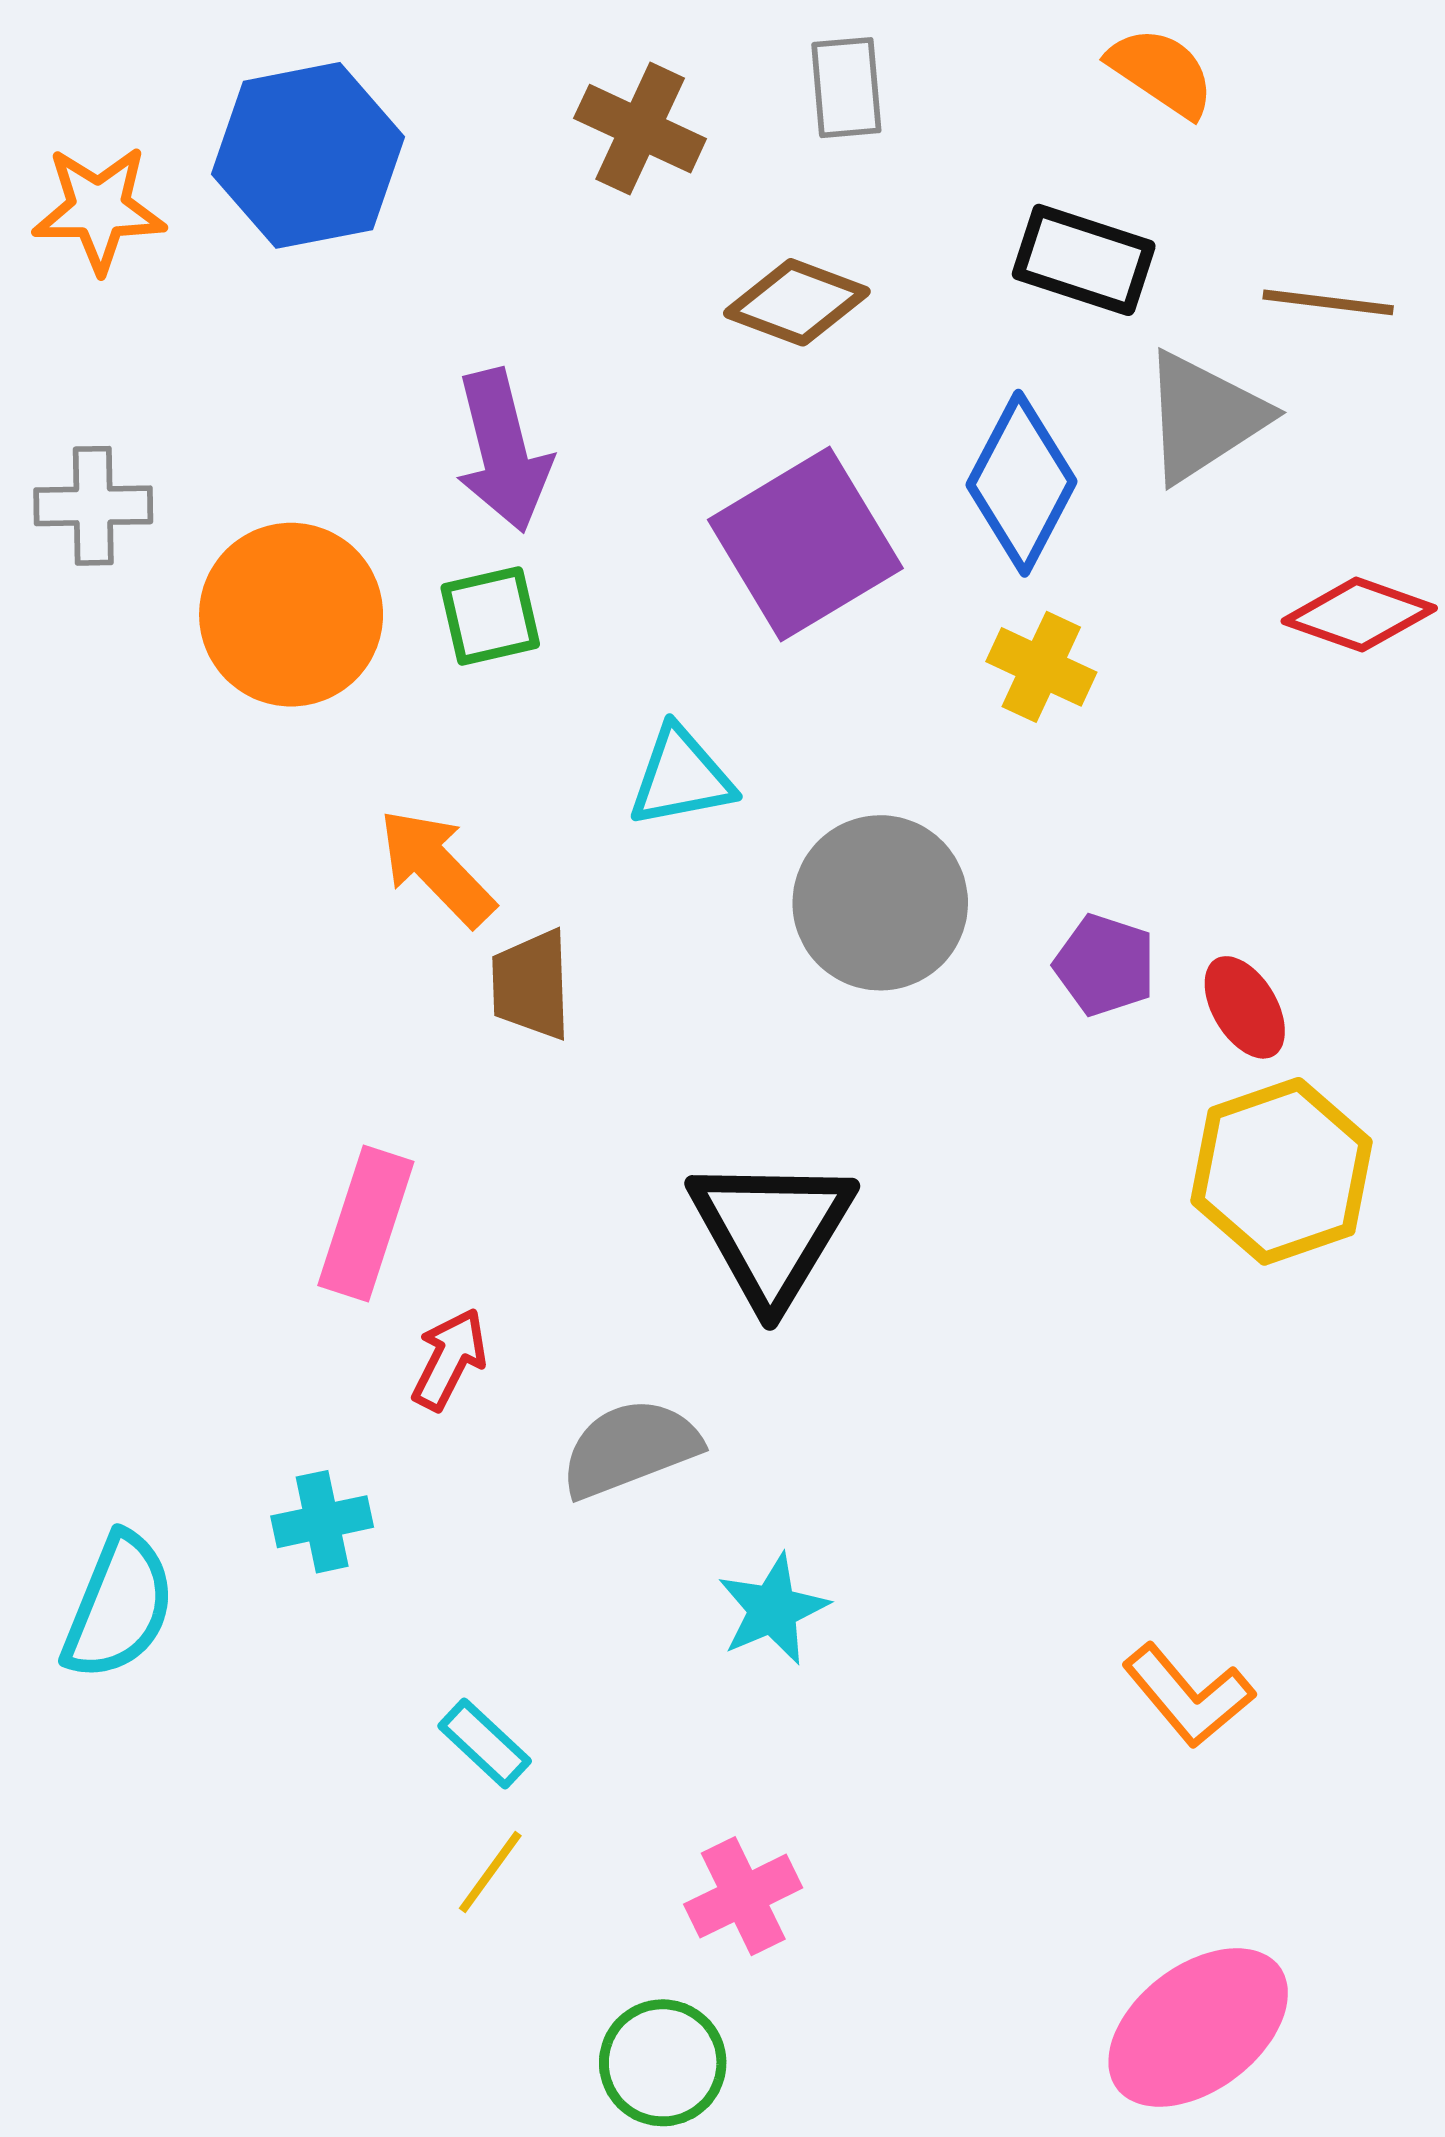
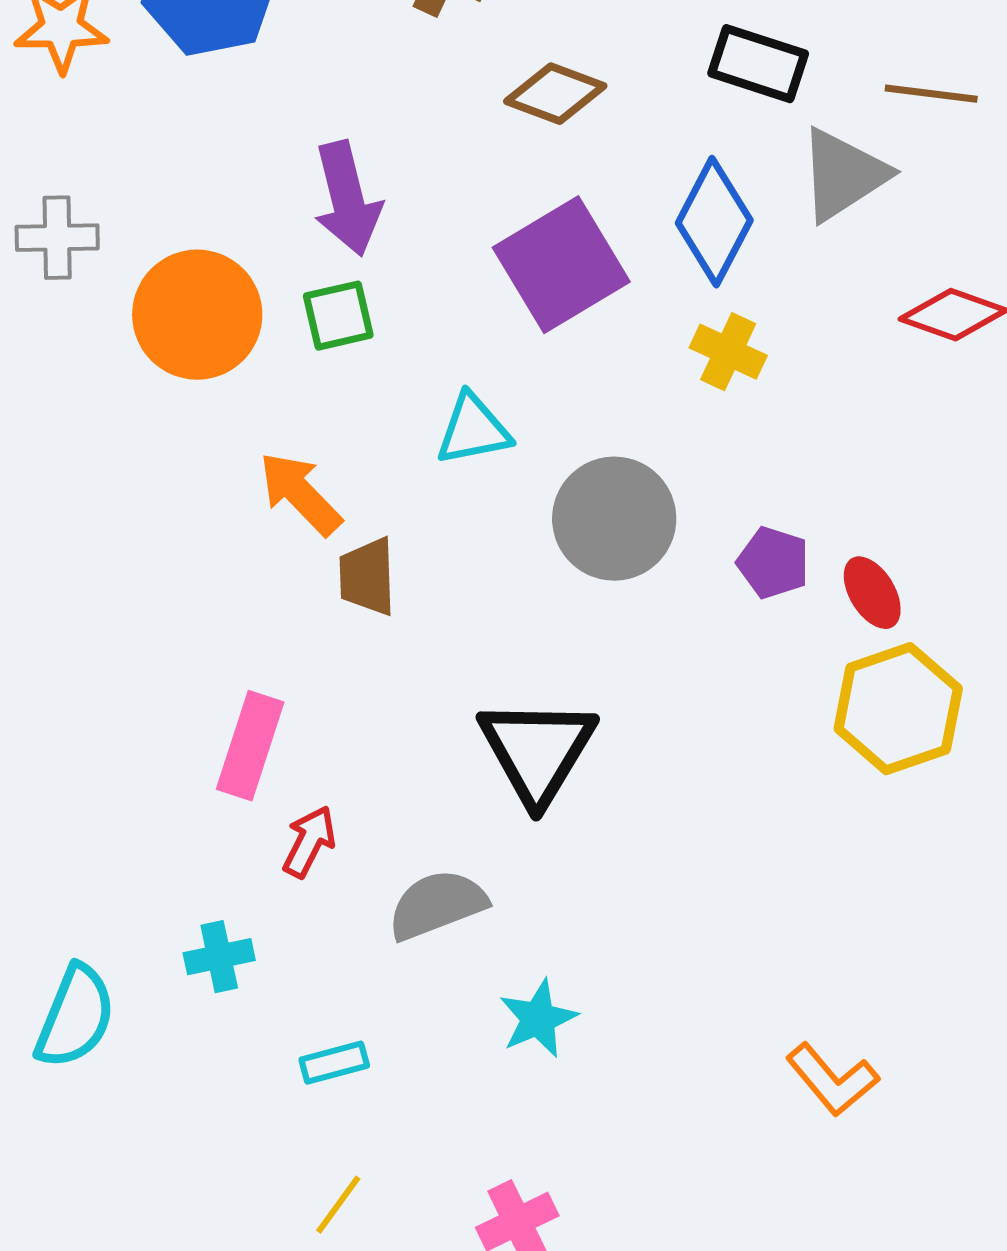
cyan rectangle: (485, 1744) -> (334, 1063), moved, turned -58

